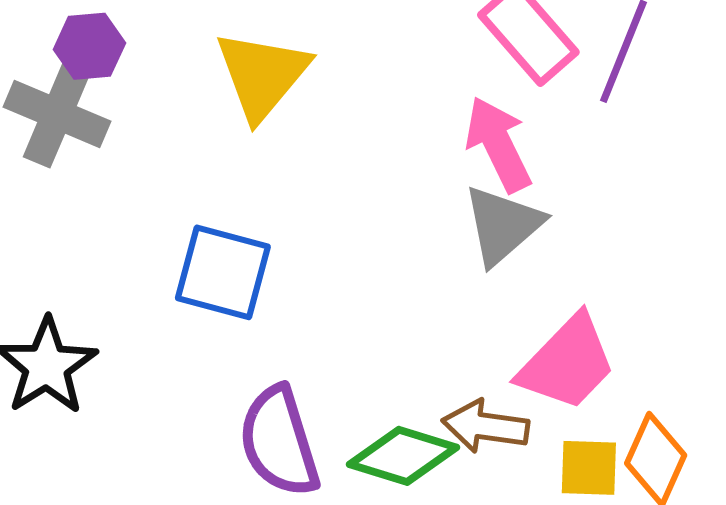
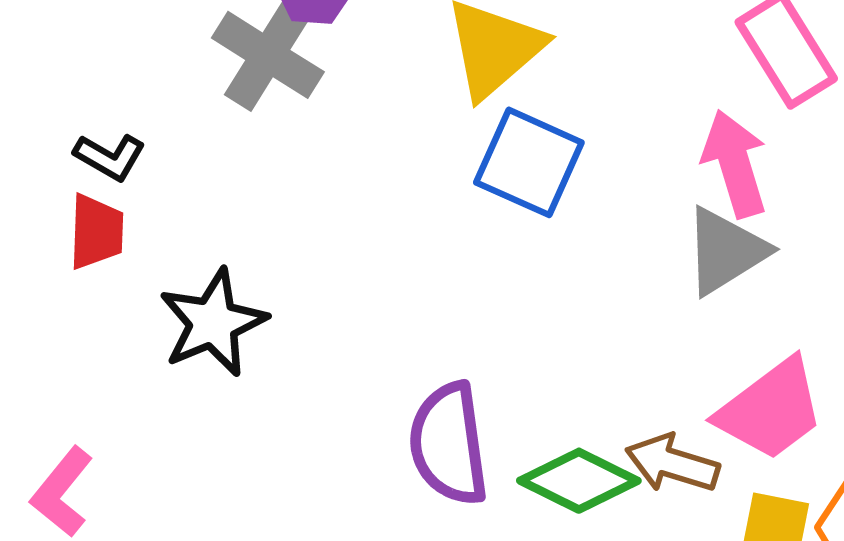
blue square: (223, 272) -> (529, 162), moved

